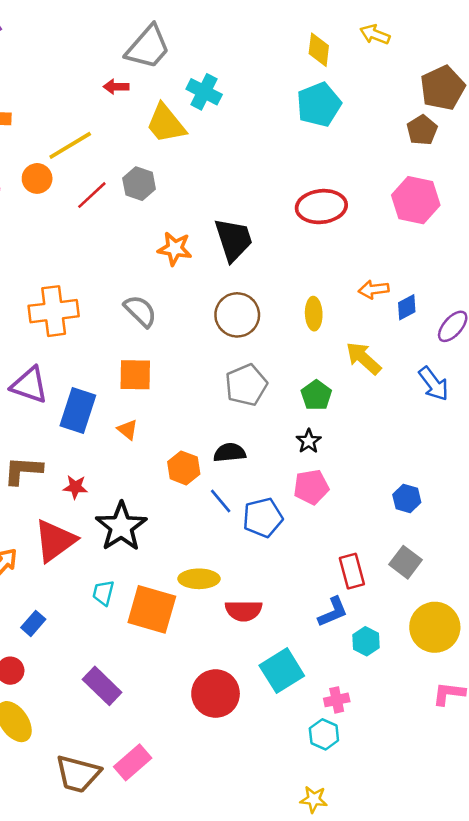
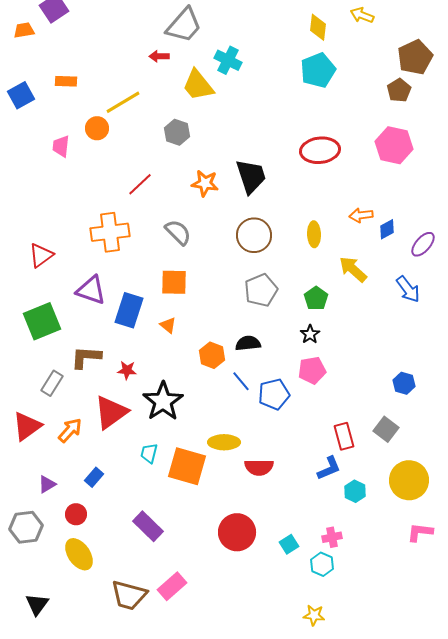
red line: (92, 195) -> (140, 184), moved
blue hexagon: (407, 498) -> (404, 383), moved
cyan square: (282, 671) -> (289, 544), moved, size x0.6

